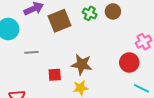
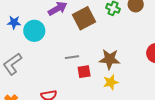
gray line: (31, 52) -> (72, 57), moved

